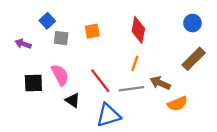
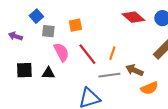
red diamond: (138, 30) -> (133, 17), moved, turned -60
pink semicircle: (60, 75) -> (61, 52), moved
red line: (100, 81) -> (87, 54), moved
black triangle: (73, 100) -> (48, 73), moved, turned -32

